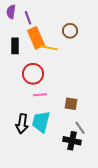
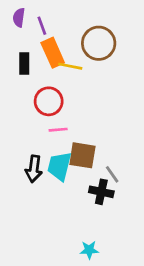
brown circle: (70, 31) -> (99, 43), size x1.6
brown square: (71, 104) -> (82, 155), moved, size x1.5

